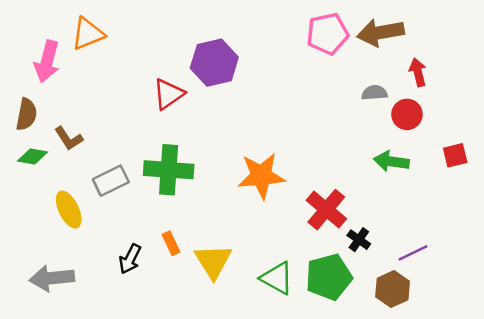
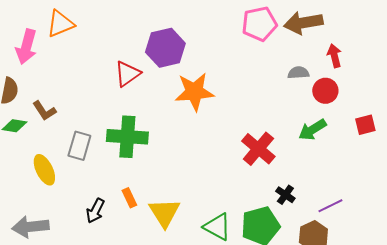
green arrow: (391, 161) -> (312, 130), turned -40
orange star: (261, 176) -> (194, 92), moved
gray rectangle: (111, 181) -> (79, 146), turned -48
red cross: (326, 210) -> (258, 149), moved

